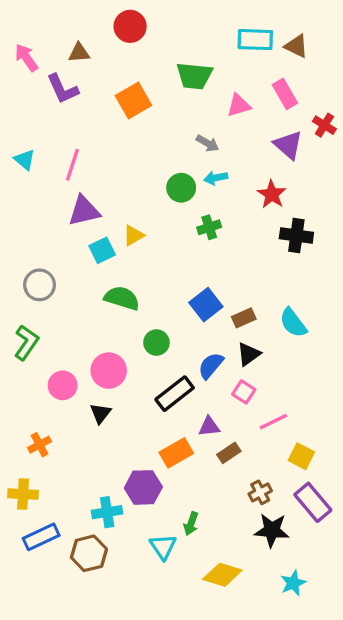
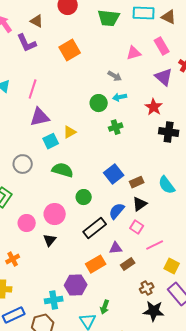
brown triangle: (79, 53) -> (37, 21), turned 32
green trapezoid: (194, 76) -> (109, 18), moved
gray circle: (40, 285) -> (23, 164), moved

